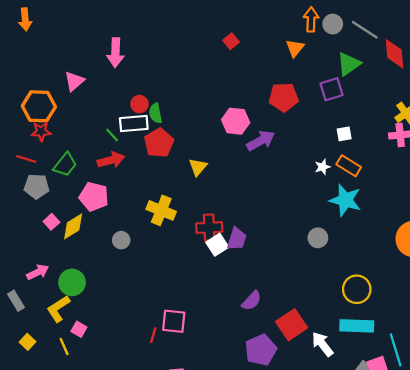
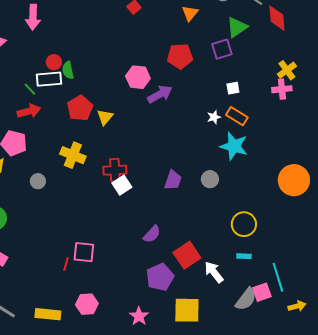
red pentagon: (159, 143) -> (80, 108), moved
purple trapezoid: (237, 239) -> (173, 180), moved
cyan rectangle: (357, 326) -> (244, 256), size x0.5

